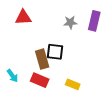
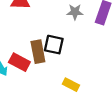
red rectangle: (40, 80) -> (19, 62), moved

